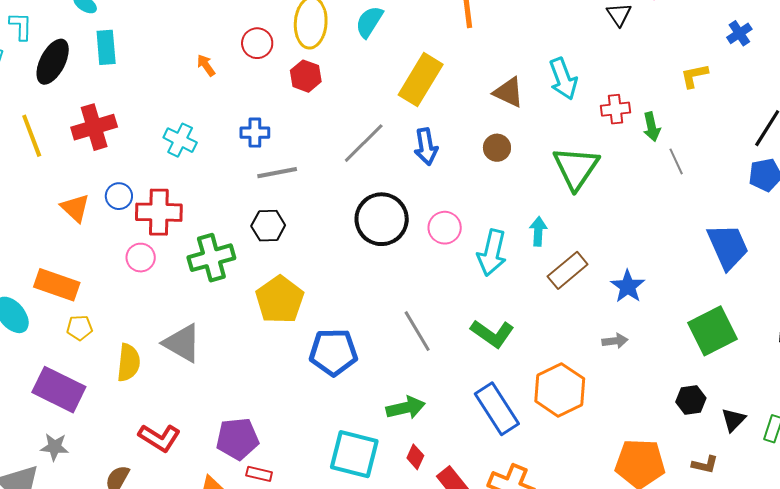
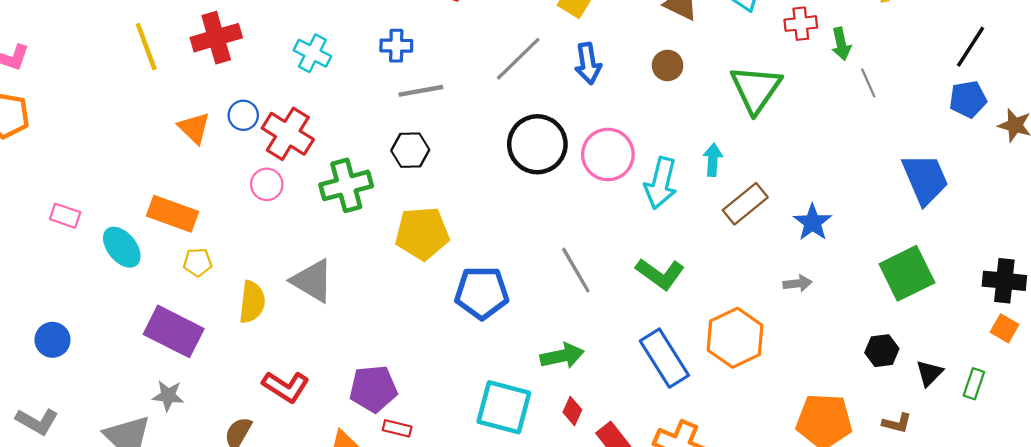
red cross: (159, 212) -> (288, 134), turned 30
pink circle: (445, 228) -> (608, 154), size x1.4
yellow pentagon: (280, 300) -> (422, 233), turned 30

